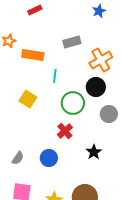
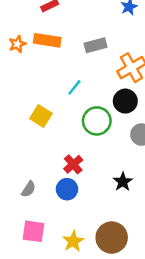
orange rectangle: (33, 55) -> (47, 40), moved
cyan line: (55, 76) -> (74, 87), turned 32
red cross: (65, 131) -> (73, 164), moved

